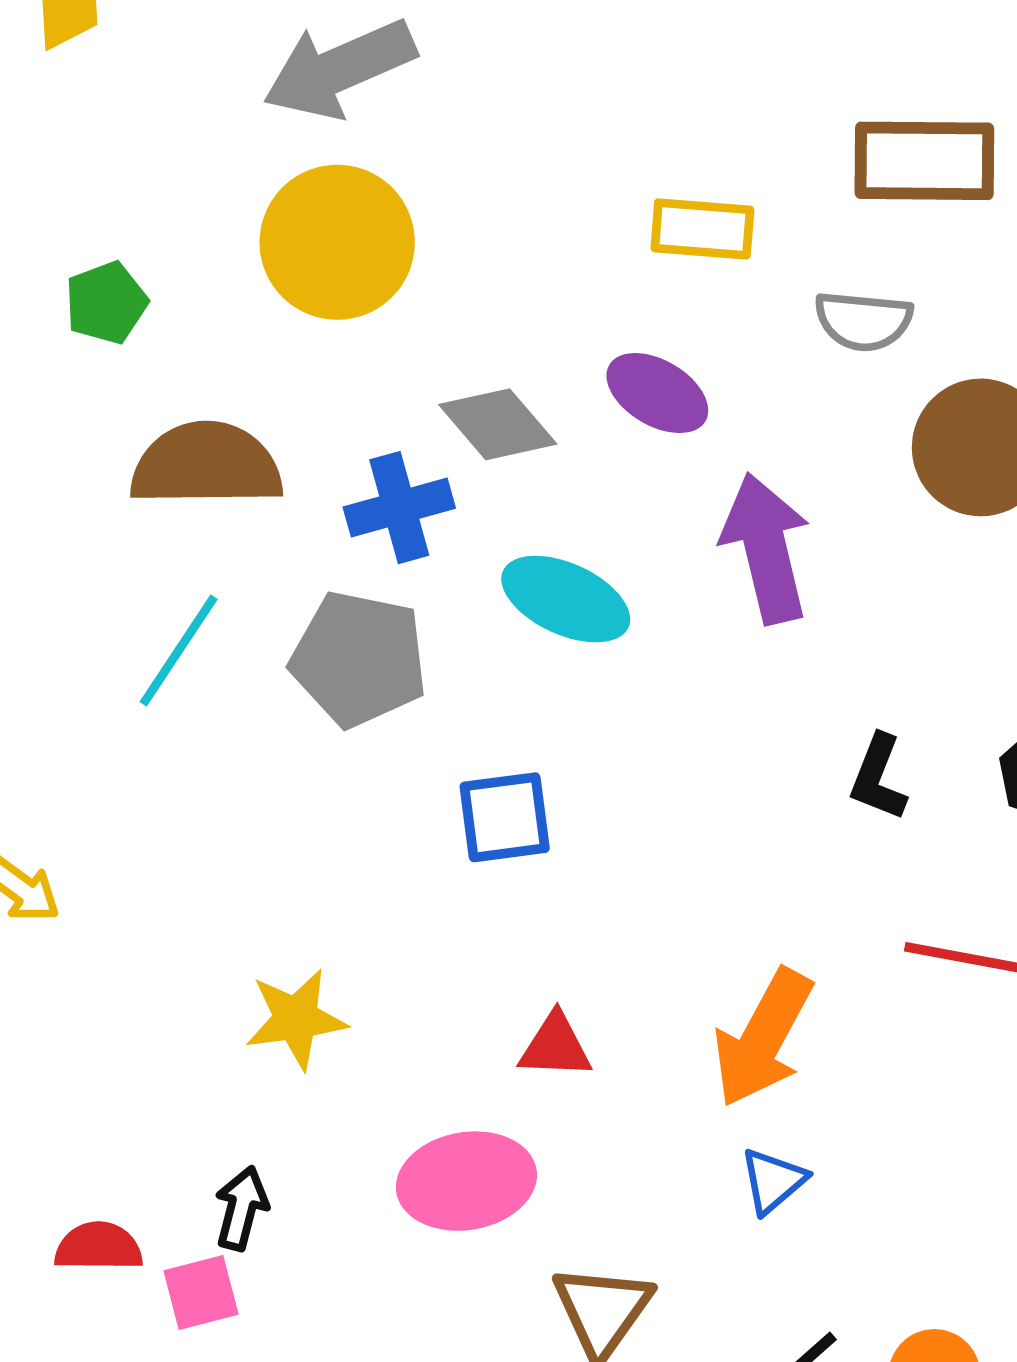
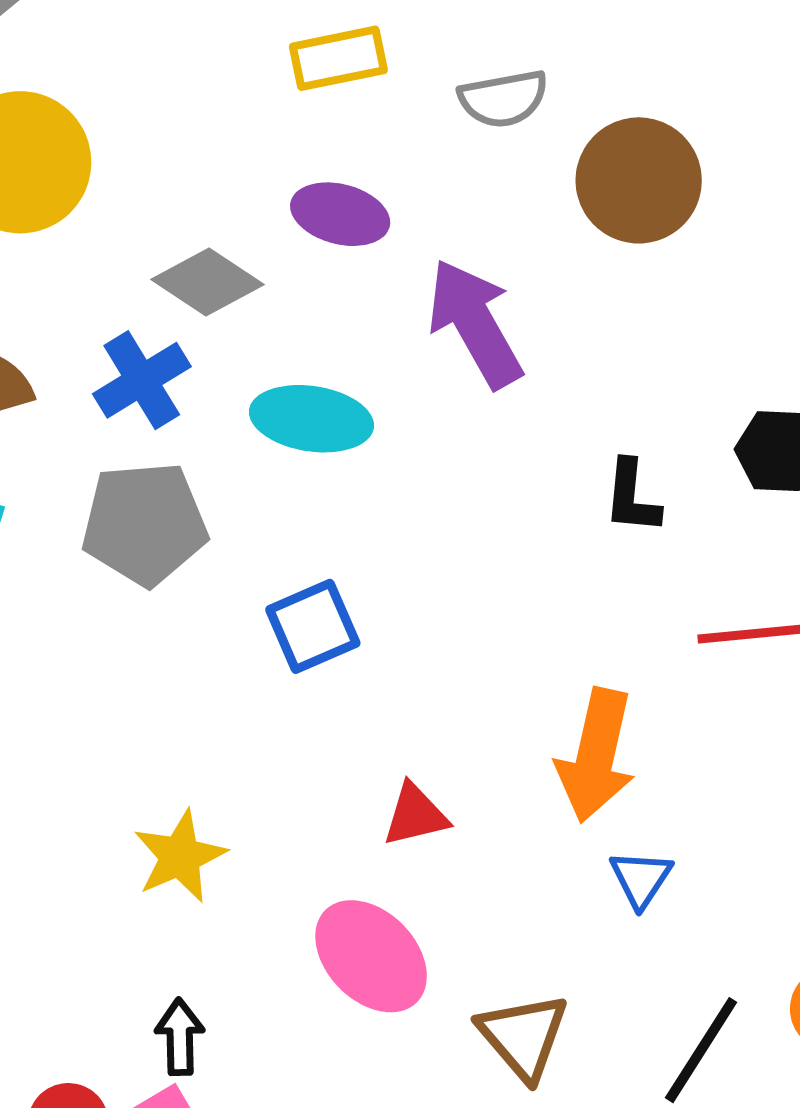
pink ellipse: (466, 1181) -> (371, 956), turned 71

